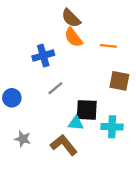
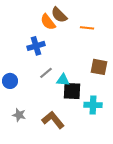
orange semicircle: (73, 37) -> (48, 22), moved
orange line: (108, 46) -> (87, 28), moved
cyan triangle: (76, 123) -> (63, 80), moved

